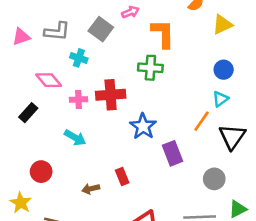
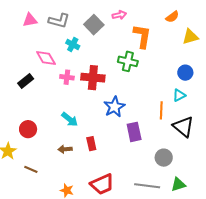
orange line: (202, 121) -> (161, 110), turned -42
black triangle: (232, 137) -> (183, 127), turned -35
cyan arrow: (75, 138) -> (70, 119), moved

